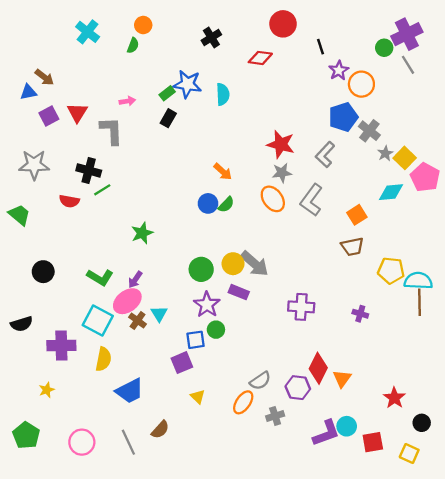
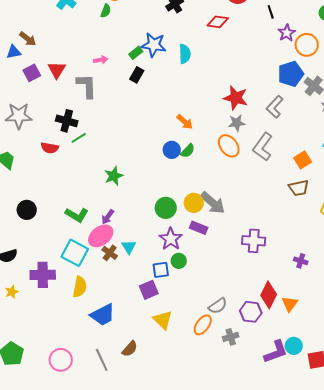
purple cross: (360, 314) -> (301, 261), moved
yellow star: (47, 390) -> (12, 292), moved
yellow triangle: (198, 397) -> (163, 320), size x1.5

